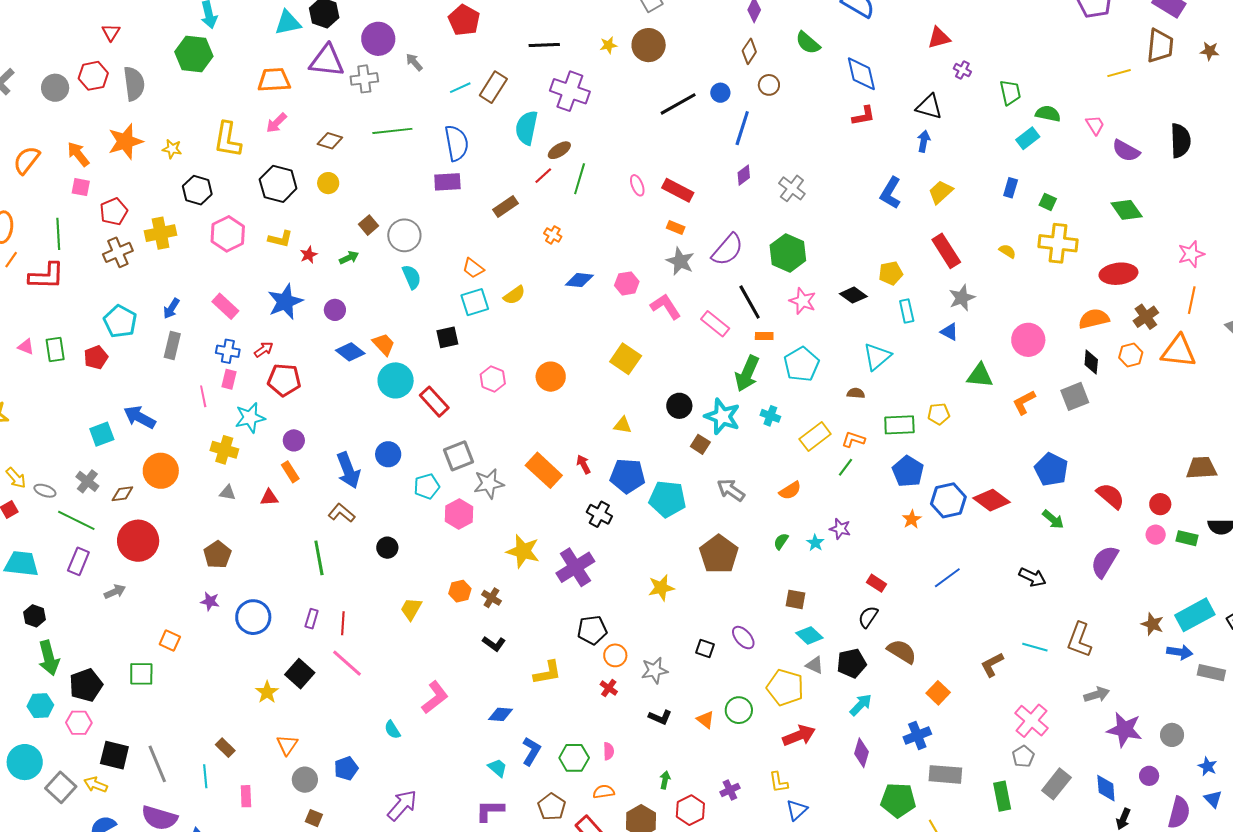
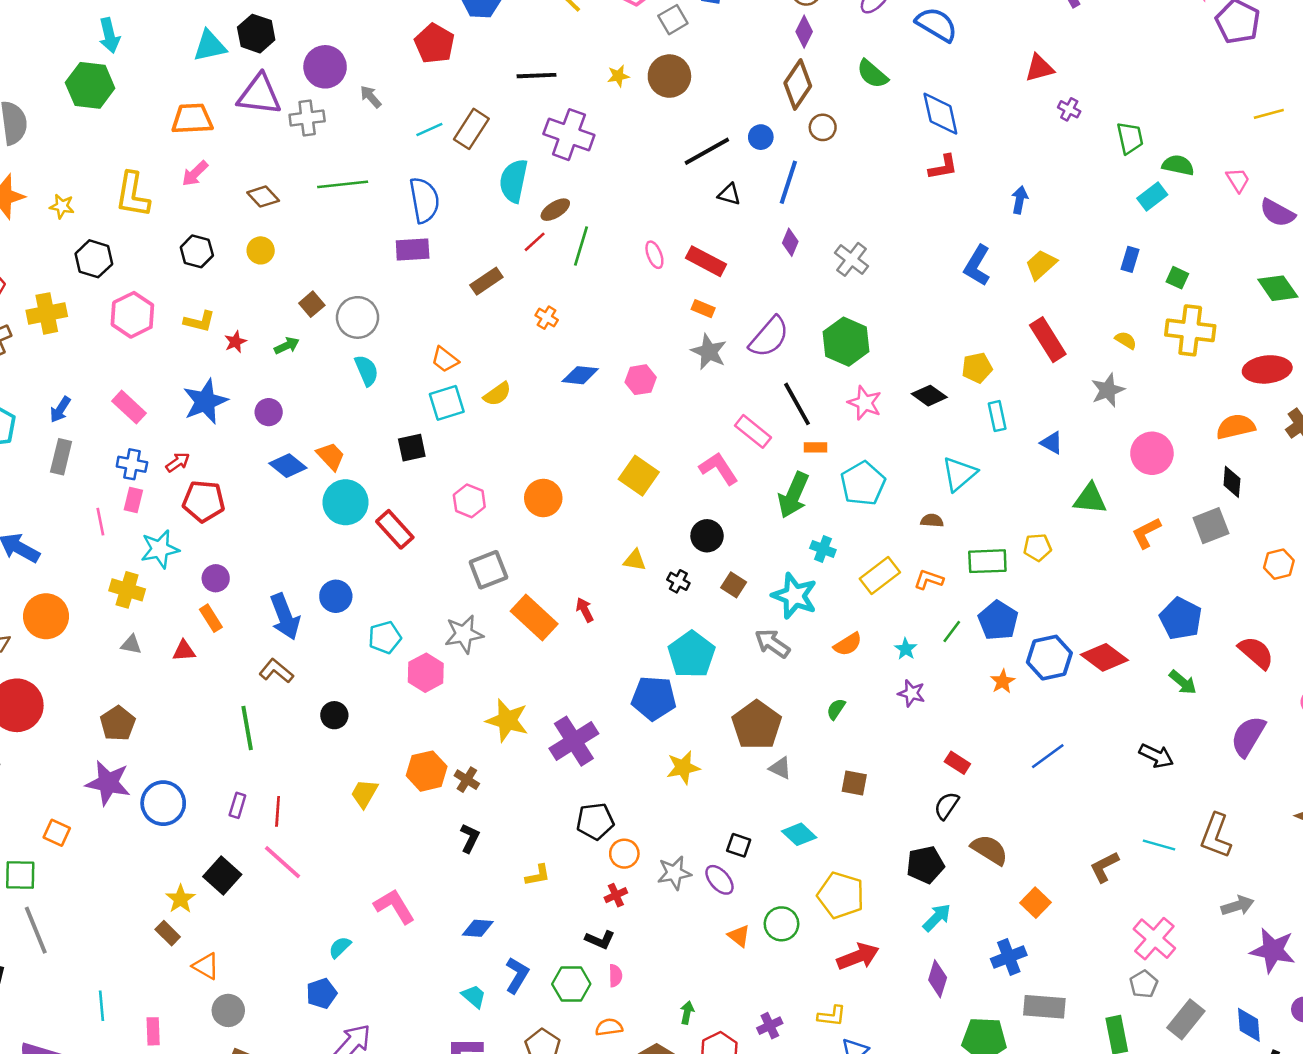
brown diamond: (749, 51) -> (798, 85), size x1.5
black triangle: (929, 107) -> (729, 194), moved, size x0.7
brown diamond: (330, 141) -> (263, 197), turned 30
purple diamond: (744, 175) -> (790, 242), turned -30
black hexagon: (278, 184) -> (197, 251), size x0.7
gray star: (962, 298) -> (1108, 390), moved
pink L-shape: (666, 307) -> (719, 468), moved
orange hexagon: (1131, 355) -> (1279, 564), moved
cyan star: (722, 417) -> (794, 596), moved
gray square: (458, 456) -> (488, 570), moved
green line: (846, 467) -> (952, 632), moved
blue pentagon: (628, 476) -> (654, 698), moved
cyan pentagon: (667, 499) -> (691, 654), turned 30
black cross: (599, 514) -> (678, 581), moved, size x0.7
cyan star: (815, 543) -> (906, 649), moved
orange hexagon: (460, 591) -> (427, 771), size x1.4
purple star: (210, 601) -> (108, 783), size x1.8
cyan diamond: (809, 635) -> (799, 834), moved
purple ellipse: (743, 638) -> (719, 880), moved
black L-shape: (494, 644) -> (470, 838), turned -100
gray triangle: (815, 665) -> (780, 768), moved
yellow L-shape: (547, 673) -> (538, 875), size x0.7
red cross: (609, 688) -> (616, 895), turned 30
pink L-shape: (435, 697) -> (394, 906), turned -84
black L-shape: (660, 717) -> (600, 940), moved
cyan semicircle: (392, 730) -> (340, 947), turned 78
orange triangle: (287, 745) -> (206, 966), turned -35
brown rectangle: (225, 748) -> (168, 933), moved
gray line: (157, 764) -> (36, 930), moved
blue pentagon: (346, 768) -> (322, 993), moved
yellow L-shape: (778, 782) -> (832, 1016), turned -75

